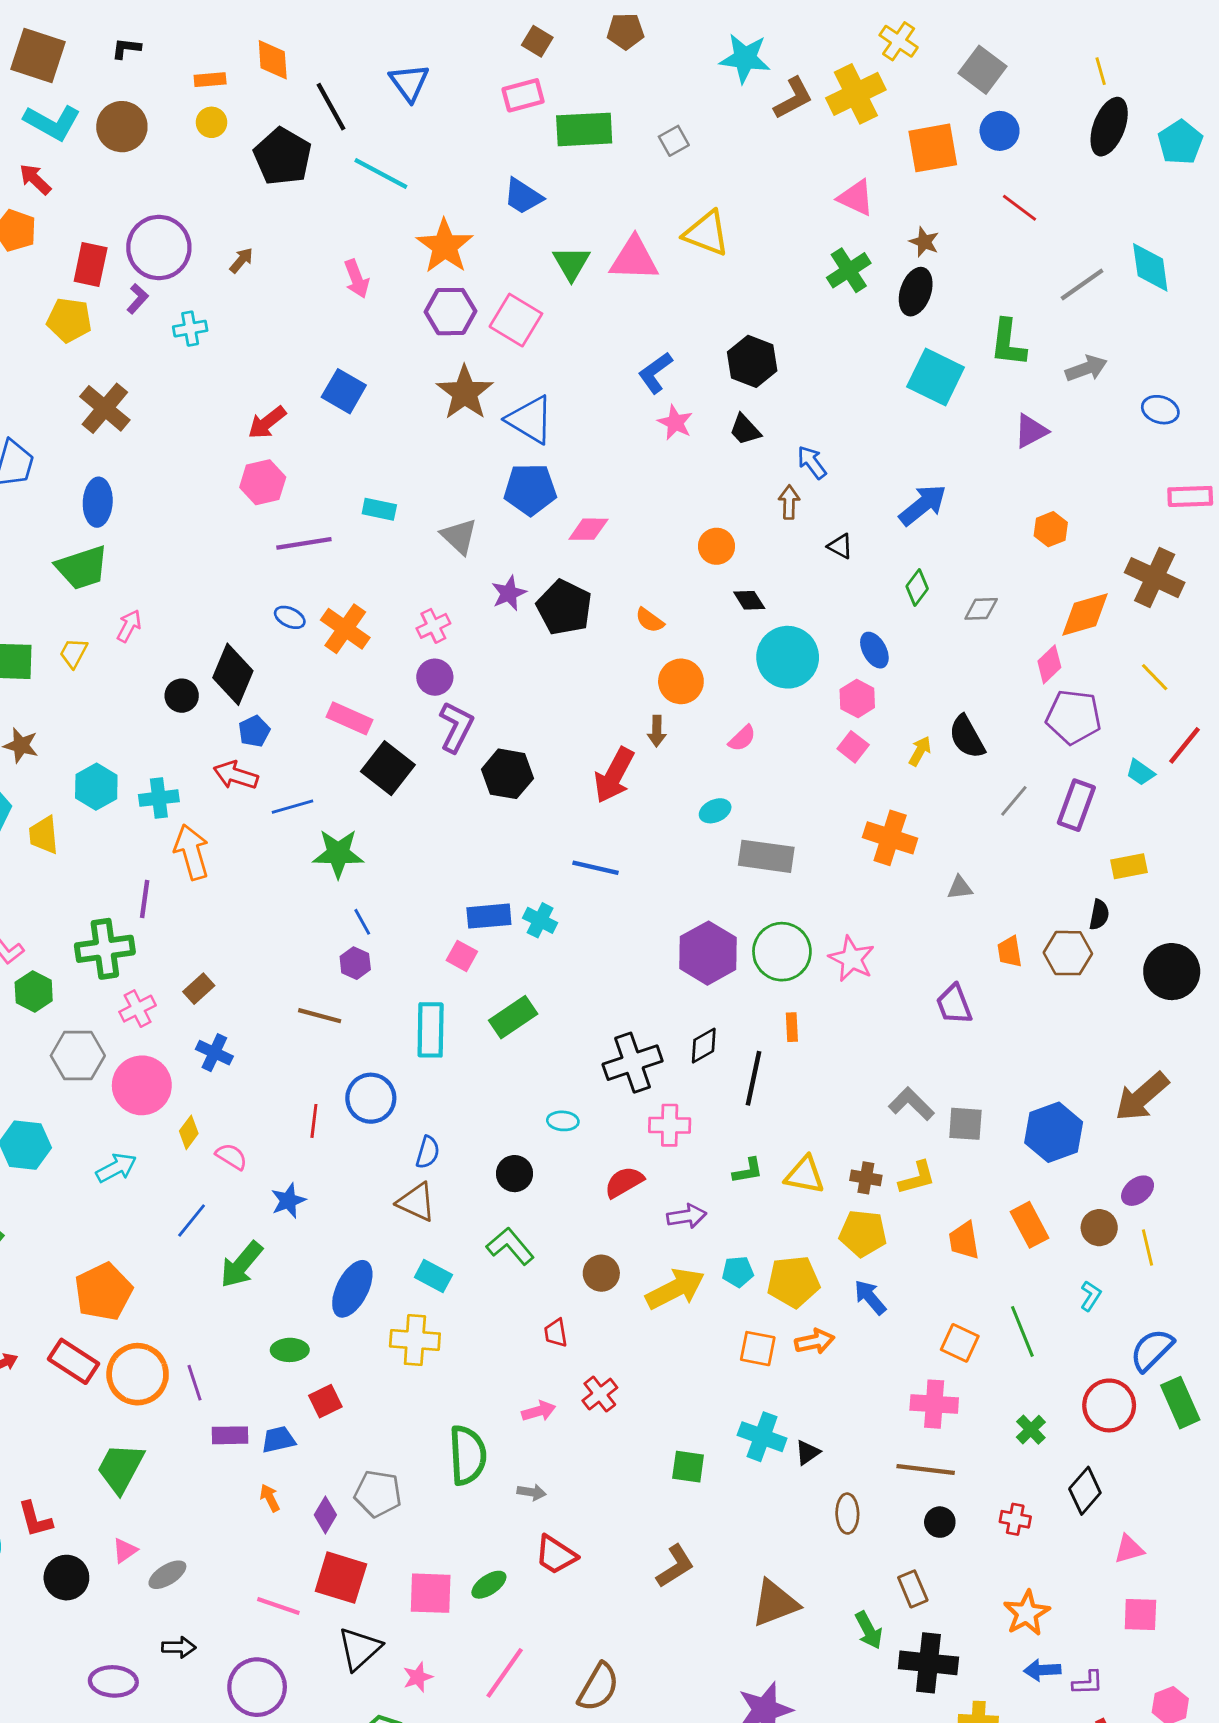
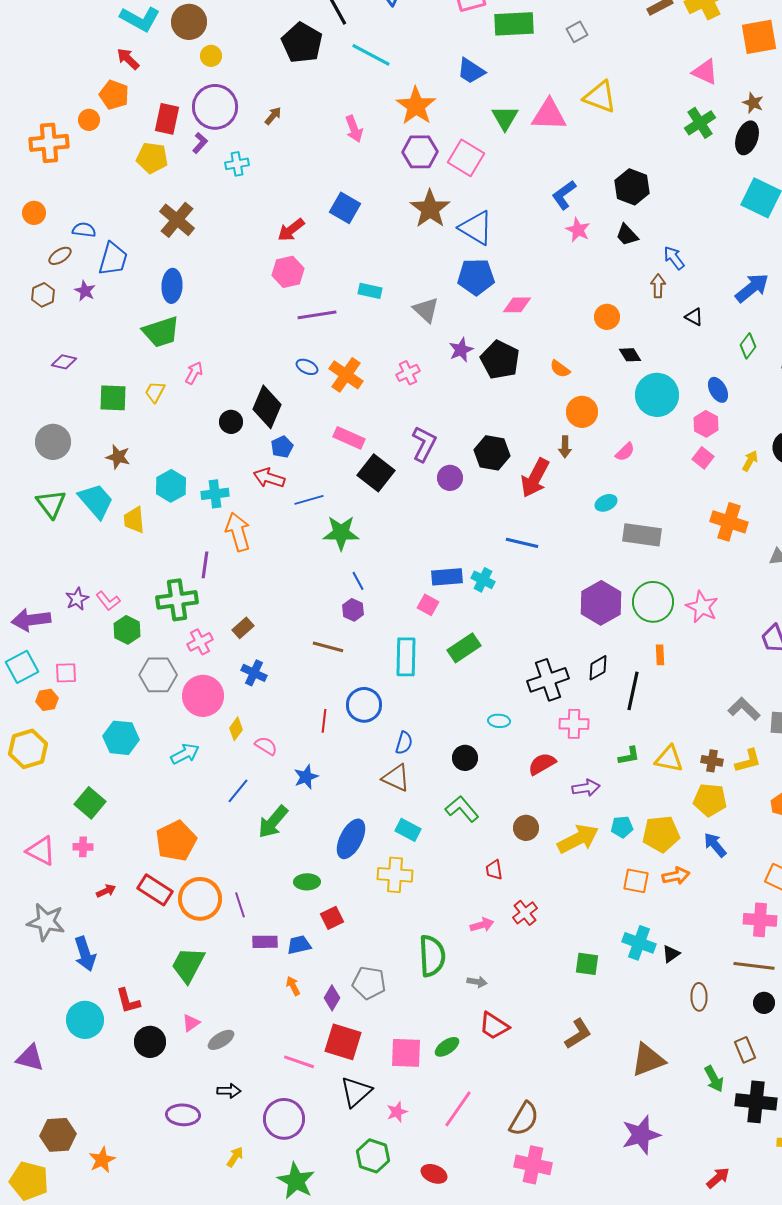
yellow circle: (212, 122) -> (211, 56), moved
purple circle: (435, 677) -> (450, 478), moved
black hexagon: (507, 774) -> (492, 453), moved

